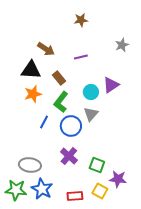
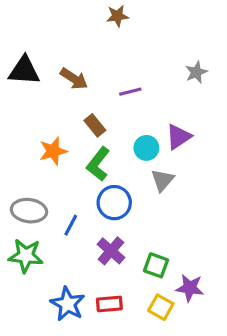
brown star: (81, 20) -> (117, 16), moved
black triangle: (31, 70) -> (24, 71), moved
gray triangle: (91, 114) -> (162, 180), moved
blue line: (44, 122) -> (71, 225), moved
gray ellipse: (30, 165) -> (29, 211), moved
green star: (16, 190) -> (26, 256), moved
red rectangle: (75, 196) -> (109, 304), moved

